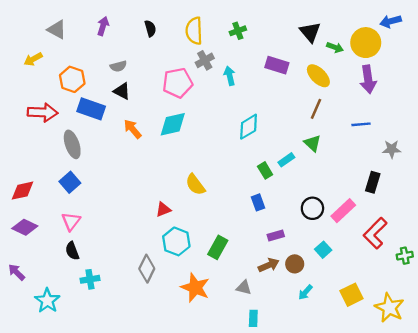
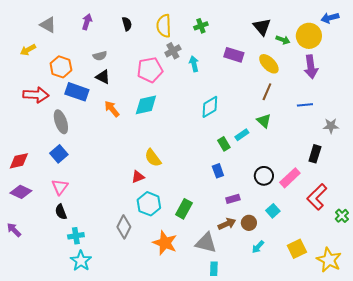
yellow semicircle: (195, 185) -> (153, 158), moved
green cross: (405, 256) -> (342, 216), turned -32
gray triangle: (244, 288) -> (206, 243), size x1.6
cyan star: (47, 301) -> (81, 261), moved

